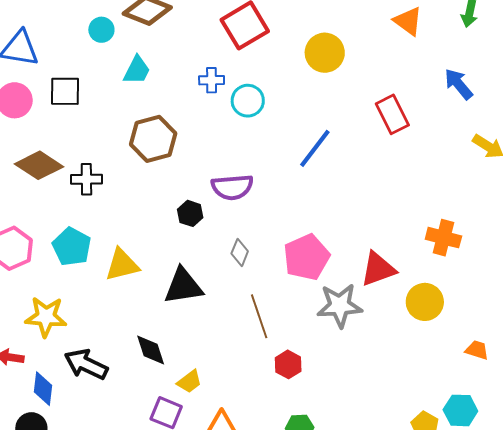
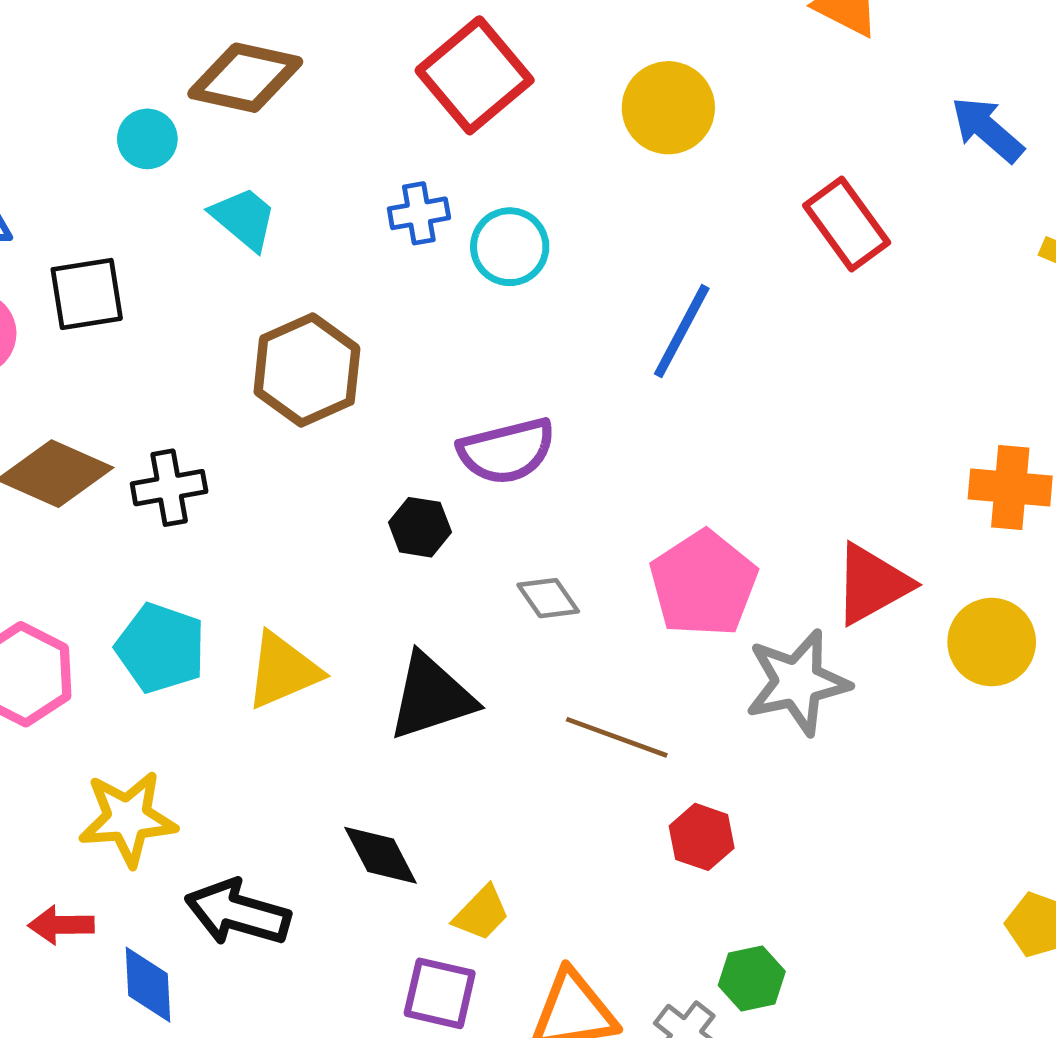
cyan trapezoid: (137, 70) -> (244, 218), turned -68
gray diamond: (240, 252) -> (548, 598), turned -48
brown line: (259, 316) -> (617, 737), turned -42

